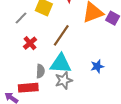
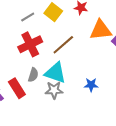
red cross: (30, 43) -> (30, 44), size x1.6
red rectangle: (28, 88) -> (17, 88), turned 48

